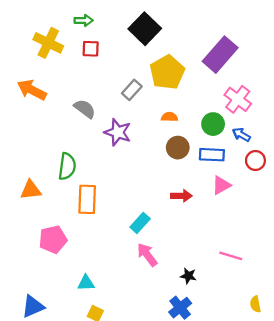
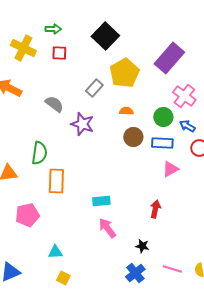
red arrow: (181, 196) -> (155, 209), moved, turned -78
cyan rectangle: (140, 223) -> (101, 201), turned 42
pink line: (231, 256) -> (172, 269), moved

